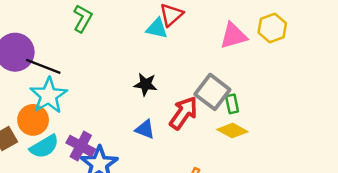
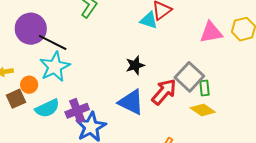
black star: (146, 84) -> (135, 65), turned -30
orange circle: (33, 120) -> (29, 85), moved, size x0.7
blue triangle: (145, 129) -> (131, 102), size x1.6
purple cross: (81, 146) -> (77, 111), turned 35

